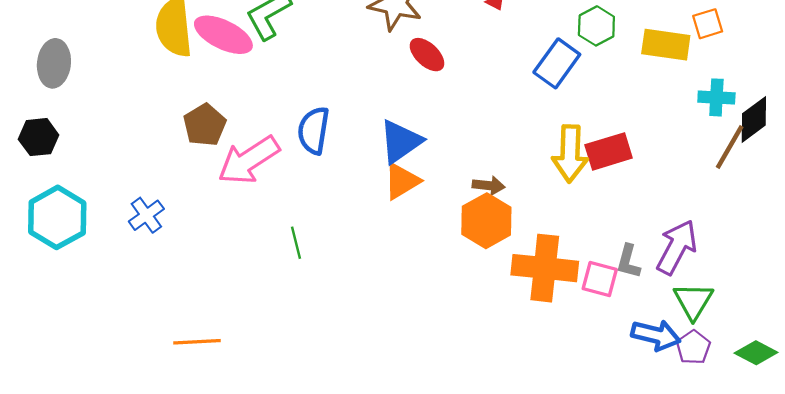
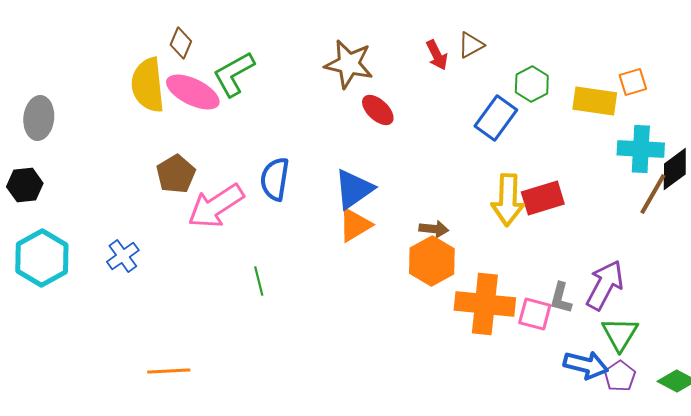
cyan cross: (716, 97) -> (641, 149), size x1.4

